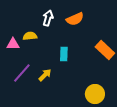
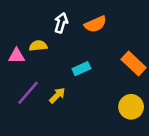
cyan rectangle: (64, 54) -> (81, 69), turned 64
yellow circle: (95, 94) -> (131, 107), moved

